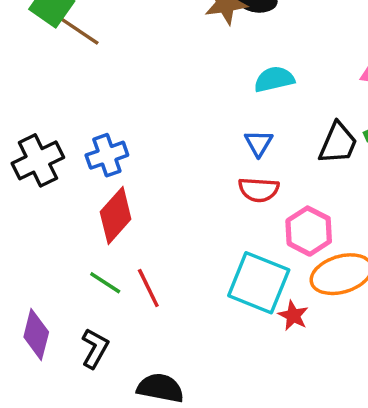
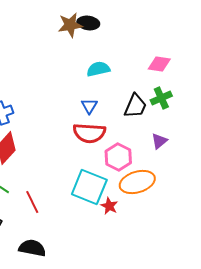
red semicircle: (259, 190) -> (89, 133), size x1.4
red line: (148, 288) -> (32, 202), moved

